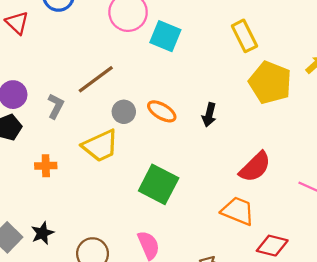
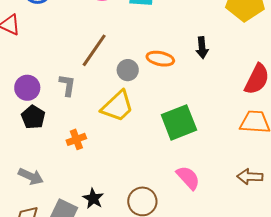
green square: (159, 184) -> (179, 122), turned -30

